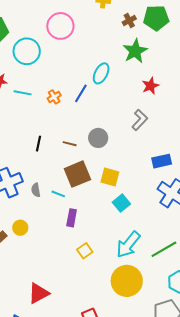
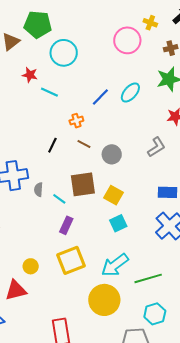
pink circle: (60, 26) -> (127, 40), moved
blue line: (81, 93) -> (100, 97), moved
orange cross: (54, 97) -> (76, 121), moved
brown line: (70, 144) -> (84, 144), moved
yellow circle: (20, 228) -> (31, 266), moved
yellow square: (85, 251) -> (71, 260), size x1.8

